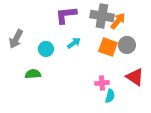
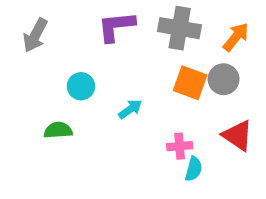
orange arrow: (118, 21) -> (236, 37), moved
gray arrow: (16, 39) -> (35, 35), moved
cyan arrow: (74, 43) -> (130, 109), moved

